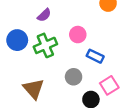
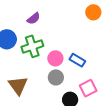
pink circle: (78, 35) -> (55, 58), moved

